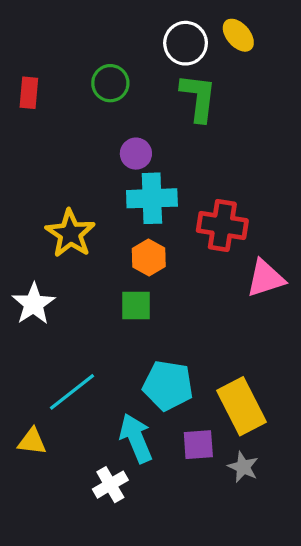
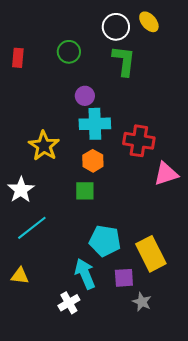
cyan line: (72, 392) -> (32, 228), moved
gray star: (243, 467) -> (142, 302), moved

